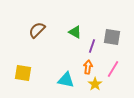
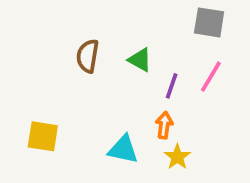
brown semicircle: (37, 30) -> (88, 56), moved, turned -36
gray square: (112, 37) -> (209, 22), moved
pink line: (113, 69) -> (211, 77), moved

